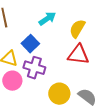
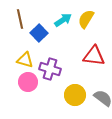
yellow semicircle: (77, 29) -> (86, 19), moved
blue square: (30, 44) -> (39, 33), moved

